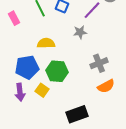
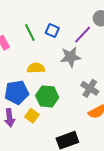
gray star: (80, 32) -> (70, 57), size x1.5
gray cross: (99, 63) -> (90, 88), turned -36

